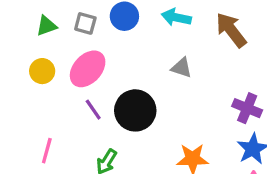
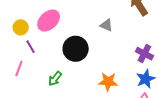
yellow circle: (42, 71) -> (21, 27), moved
purple line: (93, 110) -> (30, 47), moved

